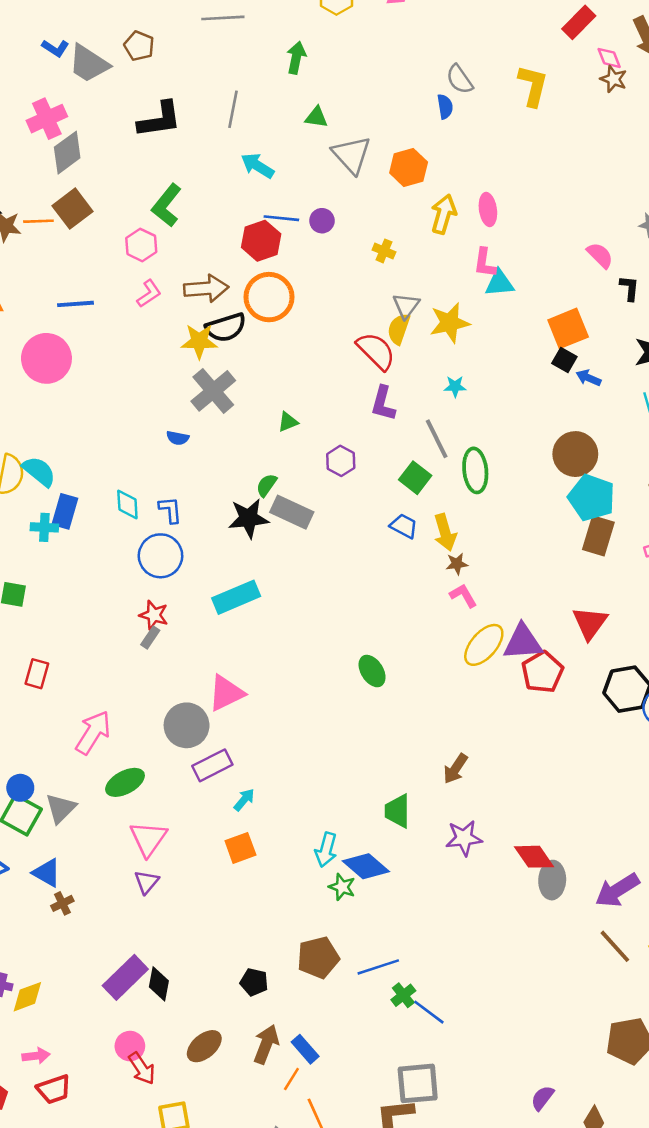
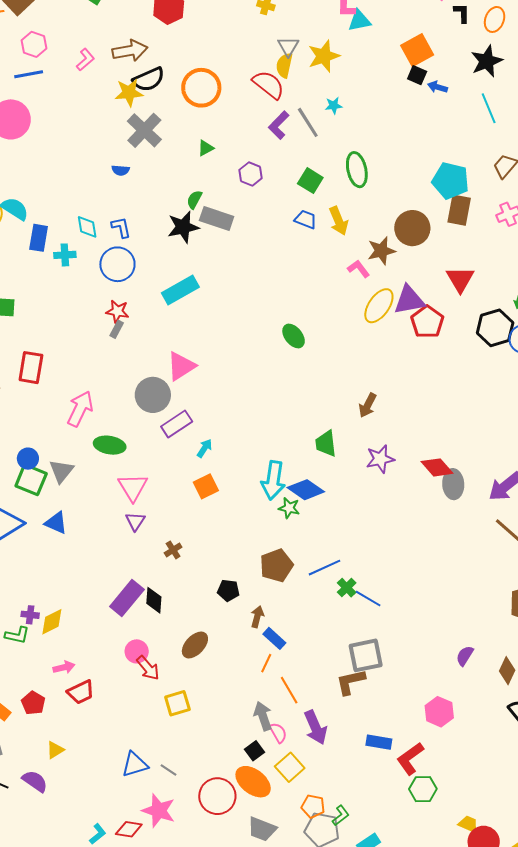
pink hexagon: (141, 245) -> (34, 44), moved
orange circle: (269, 297) -> (201, 88), moved
purple L-shape: (383, 403) -> (279, 125), turned 36
gray line: (437, 439) -> (308, 122), moved
brown circle: (575, 454) -> (412, 228), moved
cyan cross: (44, 527) -> (65, 255), moved
brown star: (457, 564) -> (381, 251), moved, size x1.6
red rectangle: (37, 674) -> (31, 368), size x1.4
green ellipse: (125, 782) -> (110, 445), turned 44
cyan arrow: (326, 850) -> (273, 480), size x1.4
brown cross: (62, 903) -> (173, 550), moved
brown arrow: (266, 1044) -> (257, 617), moved, size x0.7

